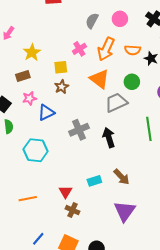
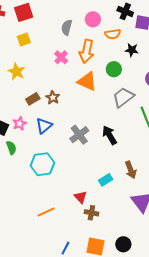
orange semicircle: (133, 50) -> (113, 34), moved
yellow square: (61, 67) -> (24, 39), moved
brown rectangle: (23, 76) -> (33, 99), moved
green circle: (132, 82) -> (114, 69), moved
pink star: (29, 98) -> (20, 124), moved
gray trapezoid: (116, 102) -> (123, 97), moved
brown arrow: (122, 177) -> (131, 170), turned 36

